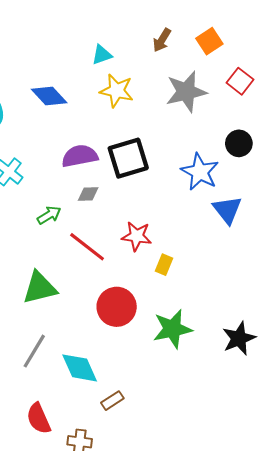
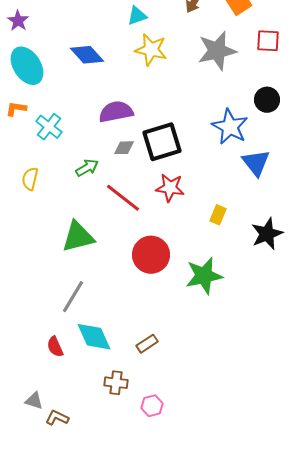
red square: (240, 81) -> (268, 41), turned -35
black square: (128, 158) -> (162, 142), moved
yellow rectangle: (164, 265) -> (218, 215), moved
black star: (239, 338) -> (267, 234), moved
cyan diamond: (80, 368) -> (94, 337), moved
red semicircle: (39, 419) -> (55, 347), moved, size x0.7

